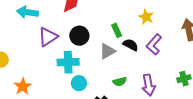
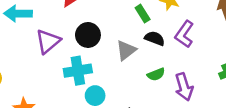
green rectangle: (117, 30) -> (143, 14), moved
green semicircle: (120, 82) -> (156, 74), moved

